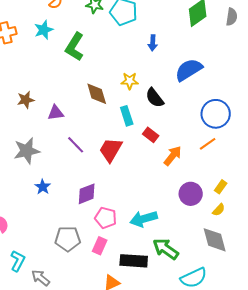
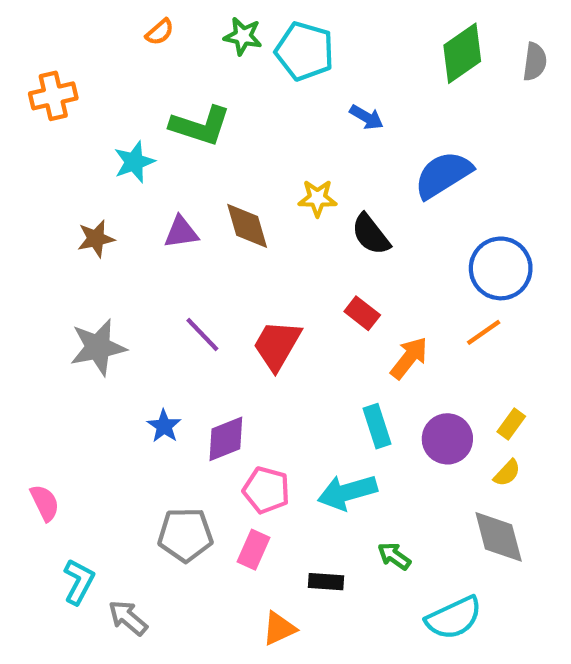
cyan star: (44, 30) -> (134, 162), moved
blue arrow: (153, 43) -> (366, 117), turned -63
green L-shape: (75, 47) -> (200, 126), turned -104
purple triangle: (56, 113) -> (181, 232), moved
cyan rectangle: (127, 116) -> (377, 426), moved
blue star: (43, 187) -> (164, 426), moved
green arrow: (166, 249) -> (394, 556), size x0.6
black rectangle: (134, 261) -> (326, 582), size x0.6

